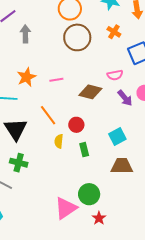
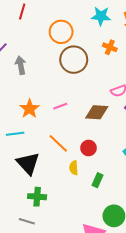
green rectangle: (84, 150) -> (97, 180), moved, turned 48

